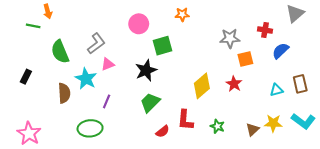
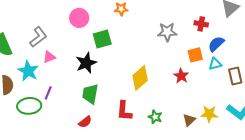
orange square: (245, 59) -> (195, 55), moved
red star: (234, 84) -> (181, 76), moved
cyan triangle: (276, 90) -> (215, 64), moved
green trapezoid: (150, 102) -> (90, 94), turned -35
green ellipse: (90, 128) -> (29, 106), moved
red semicircle: (163, 131) -> (85, 122), moved

